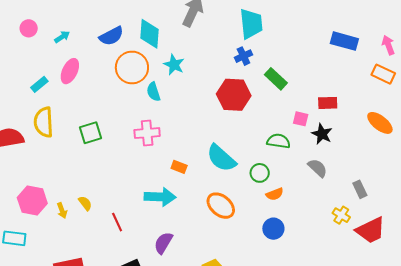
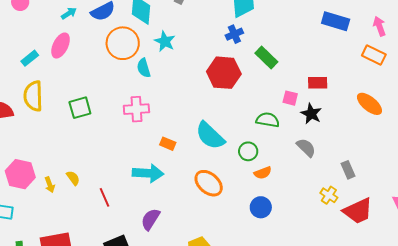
cyan arrow: (62, 37) -> (69, 13), moved

